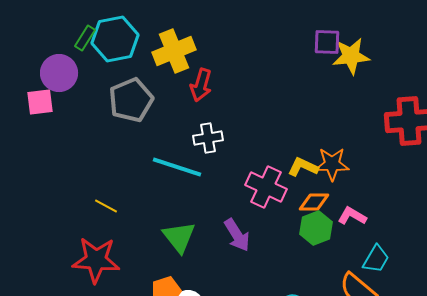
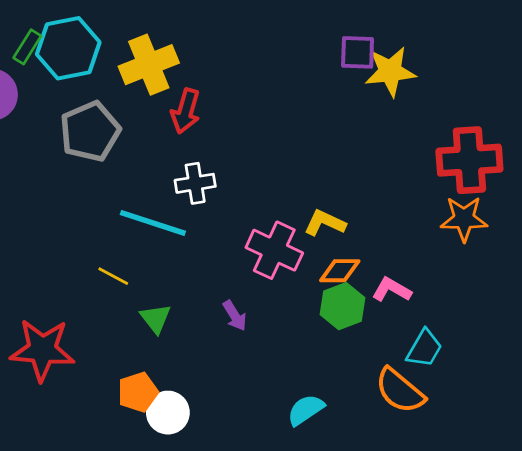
orange star: (332, 164) -> (464, 219), moved
yellow line: (106, 206) -> (113, 276), moved
purple arrow: (237, 235) -> (235, 316), size x0.7
green triangle: (179, 237) -> (156, 318), size x0.7

